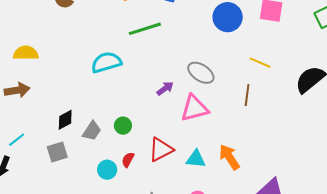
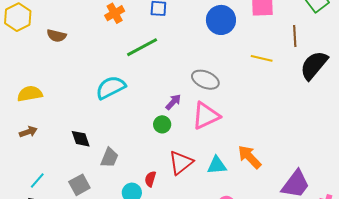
brown arrow: (17, 90) -> (28, 132), size x0.7
brown line: (247, 95) -> (295, 36), moved
black diamond: (65, 120) -> (81, 139), moved, turned -70
green circle: (123, 126) -> (162, 124), moved

